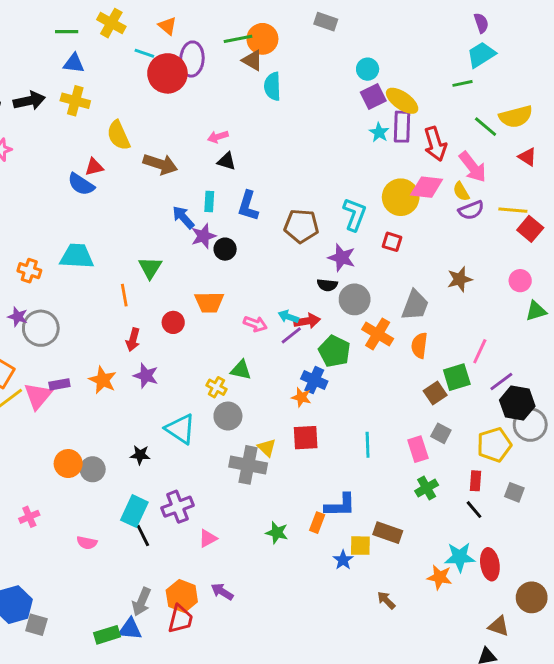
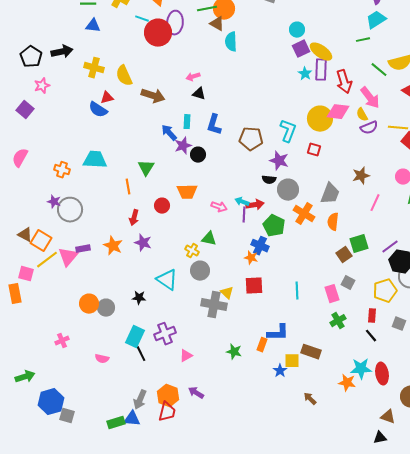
yellow cross: (75, 101) -> (94, 68), moved
purple line: (291, 335) -> (244, 215), turned -49
pink line: (480, 351) -> (375, 203), moved

